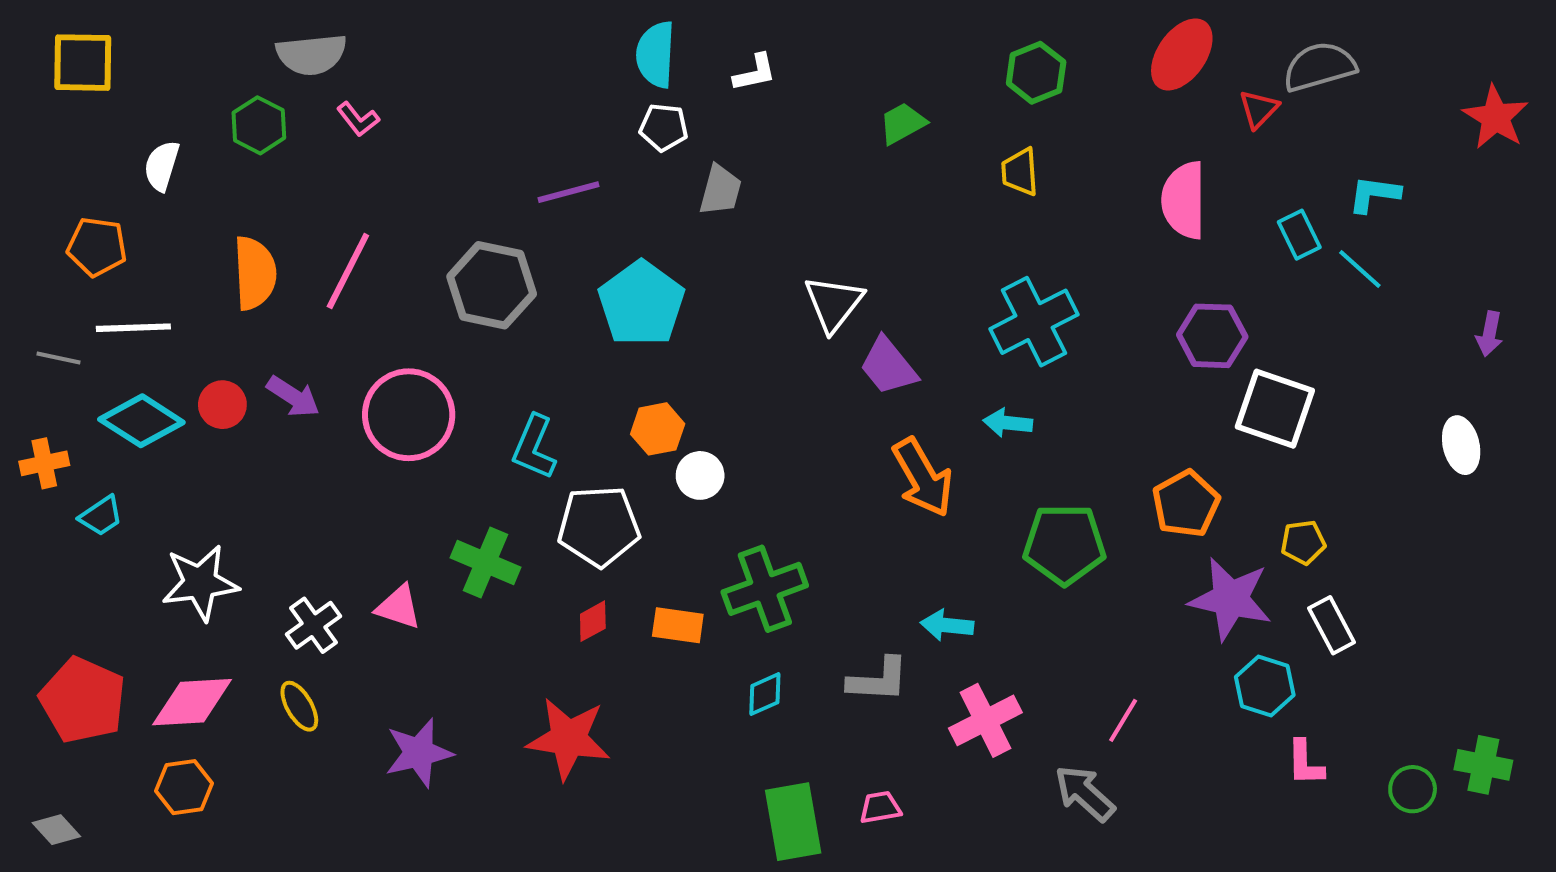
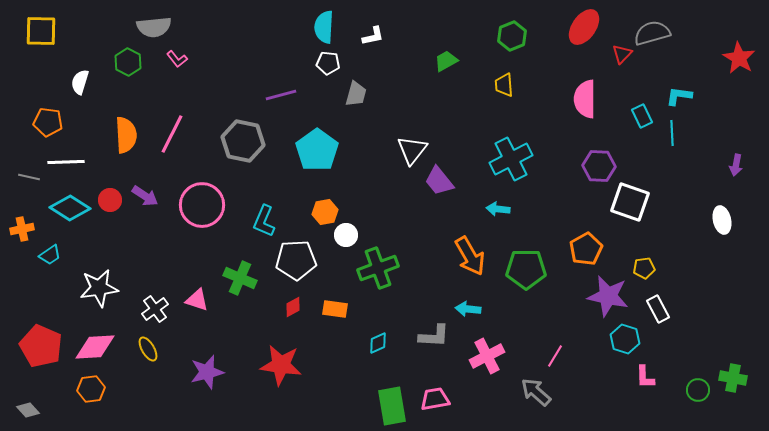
cyan line: (1360, 269) -> (672, 133), turned 45
orange arrow: (923, 477) -> (470, 256), moved
green cross: (765, 589) -> (378, 268), moved
pink trapezoid: (880, 807) -> (435, 399), size x1.4

